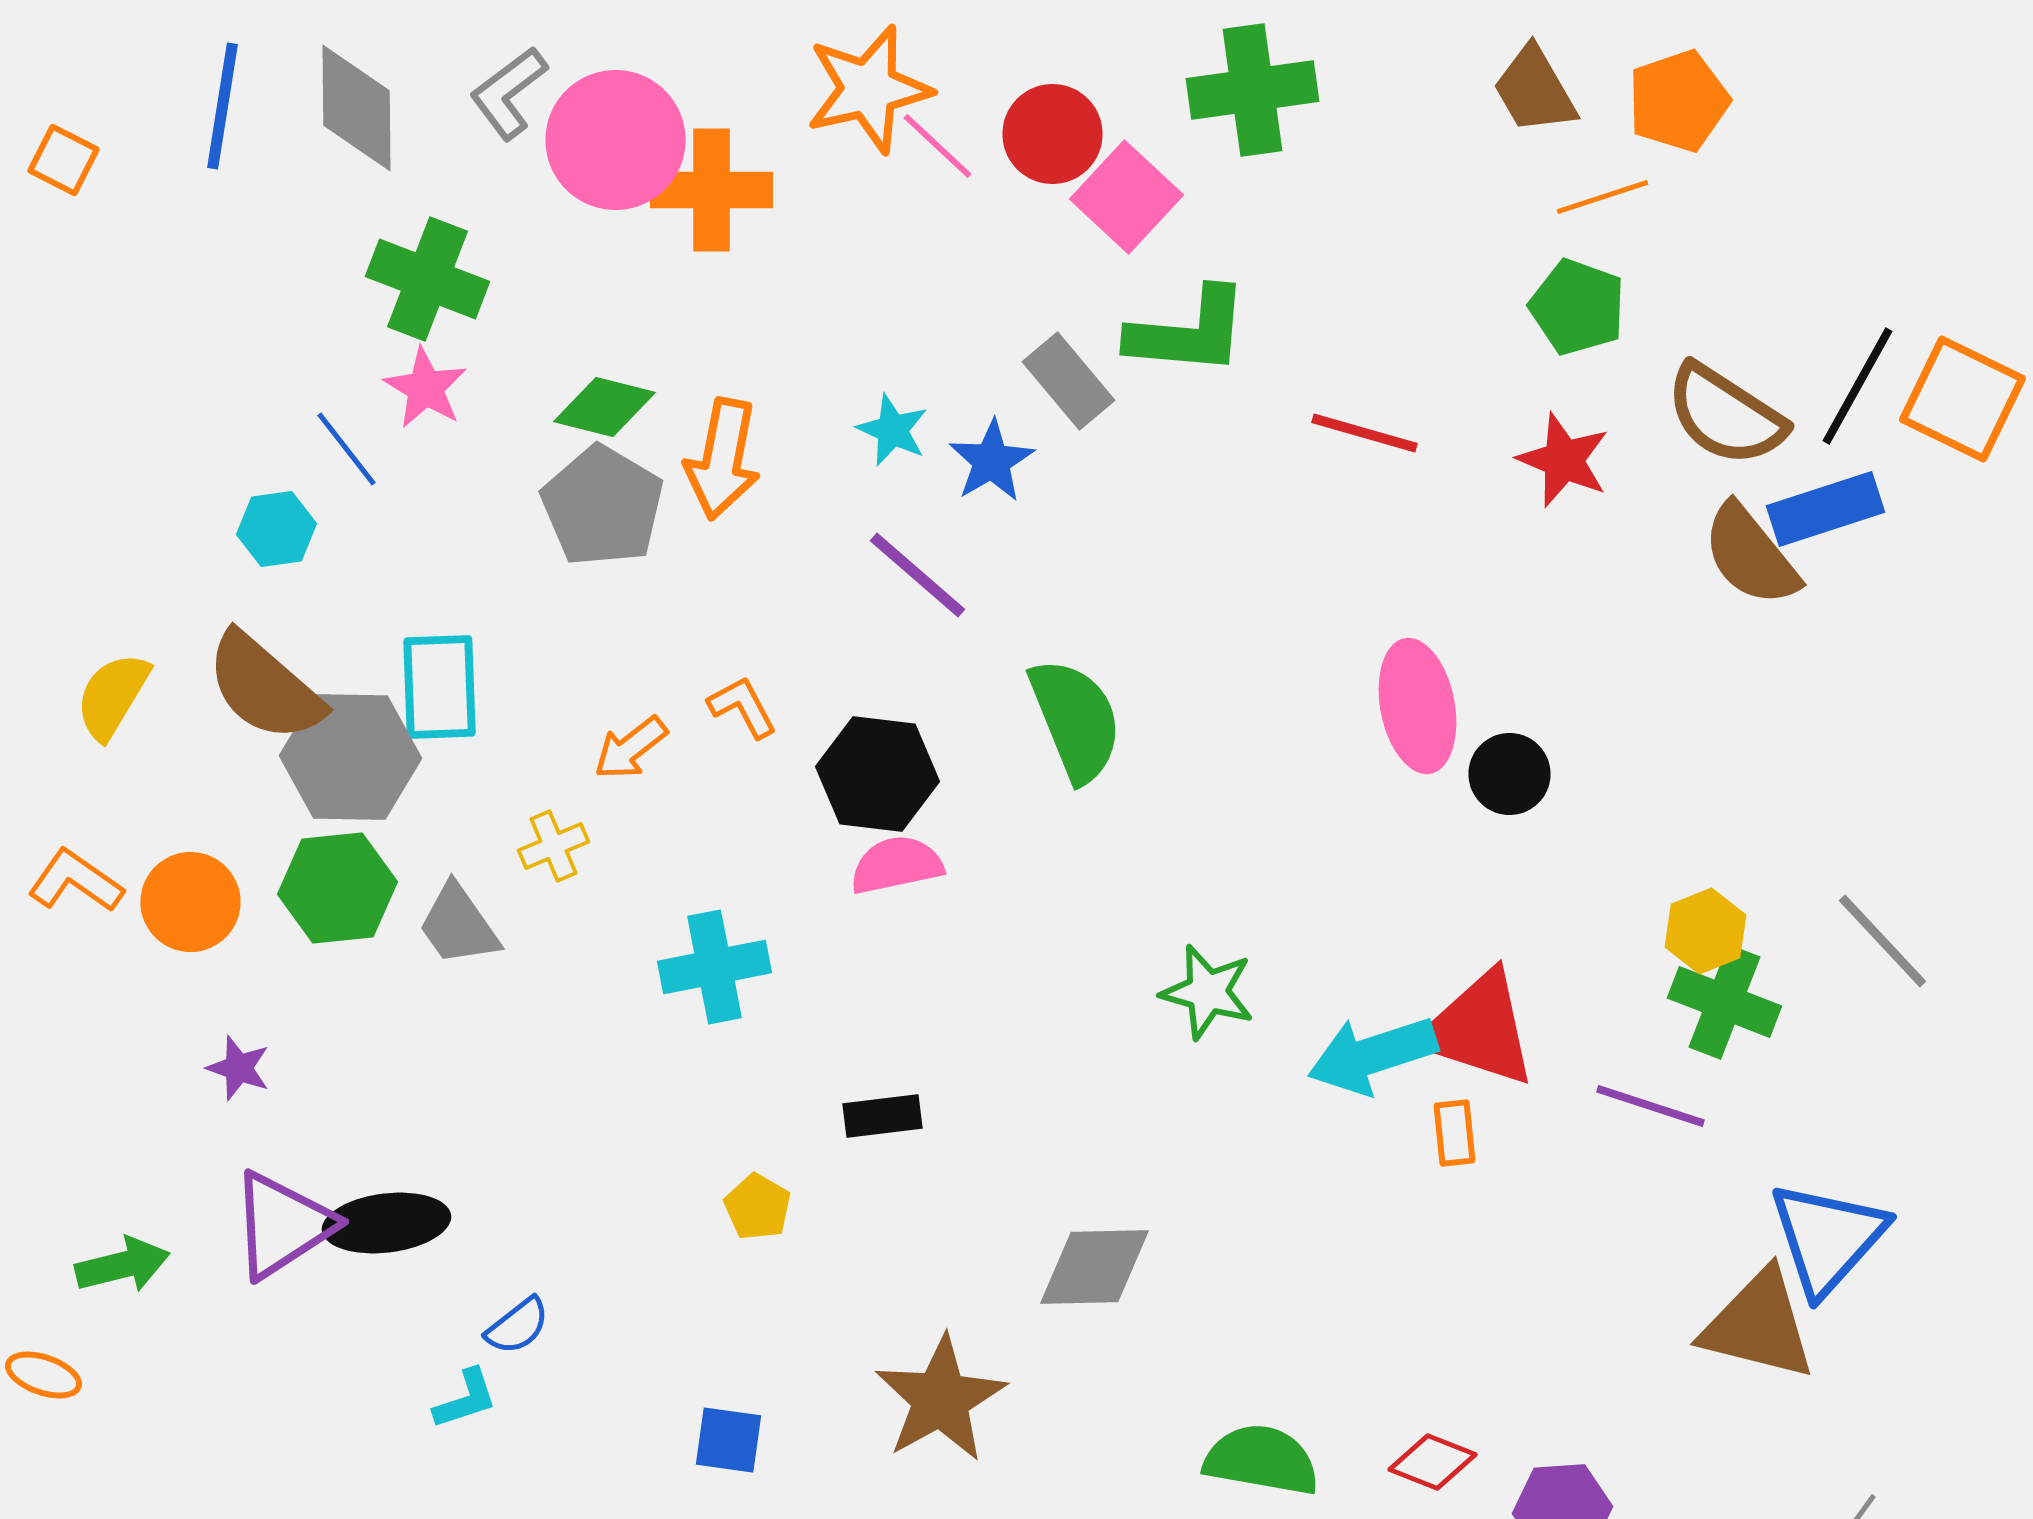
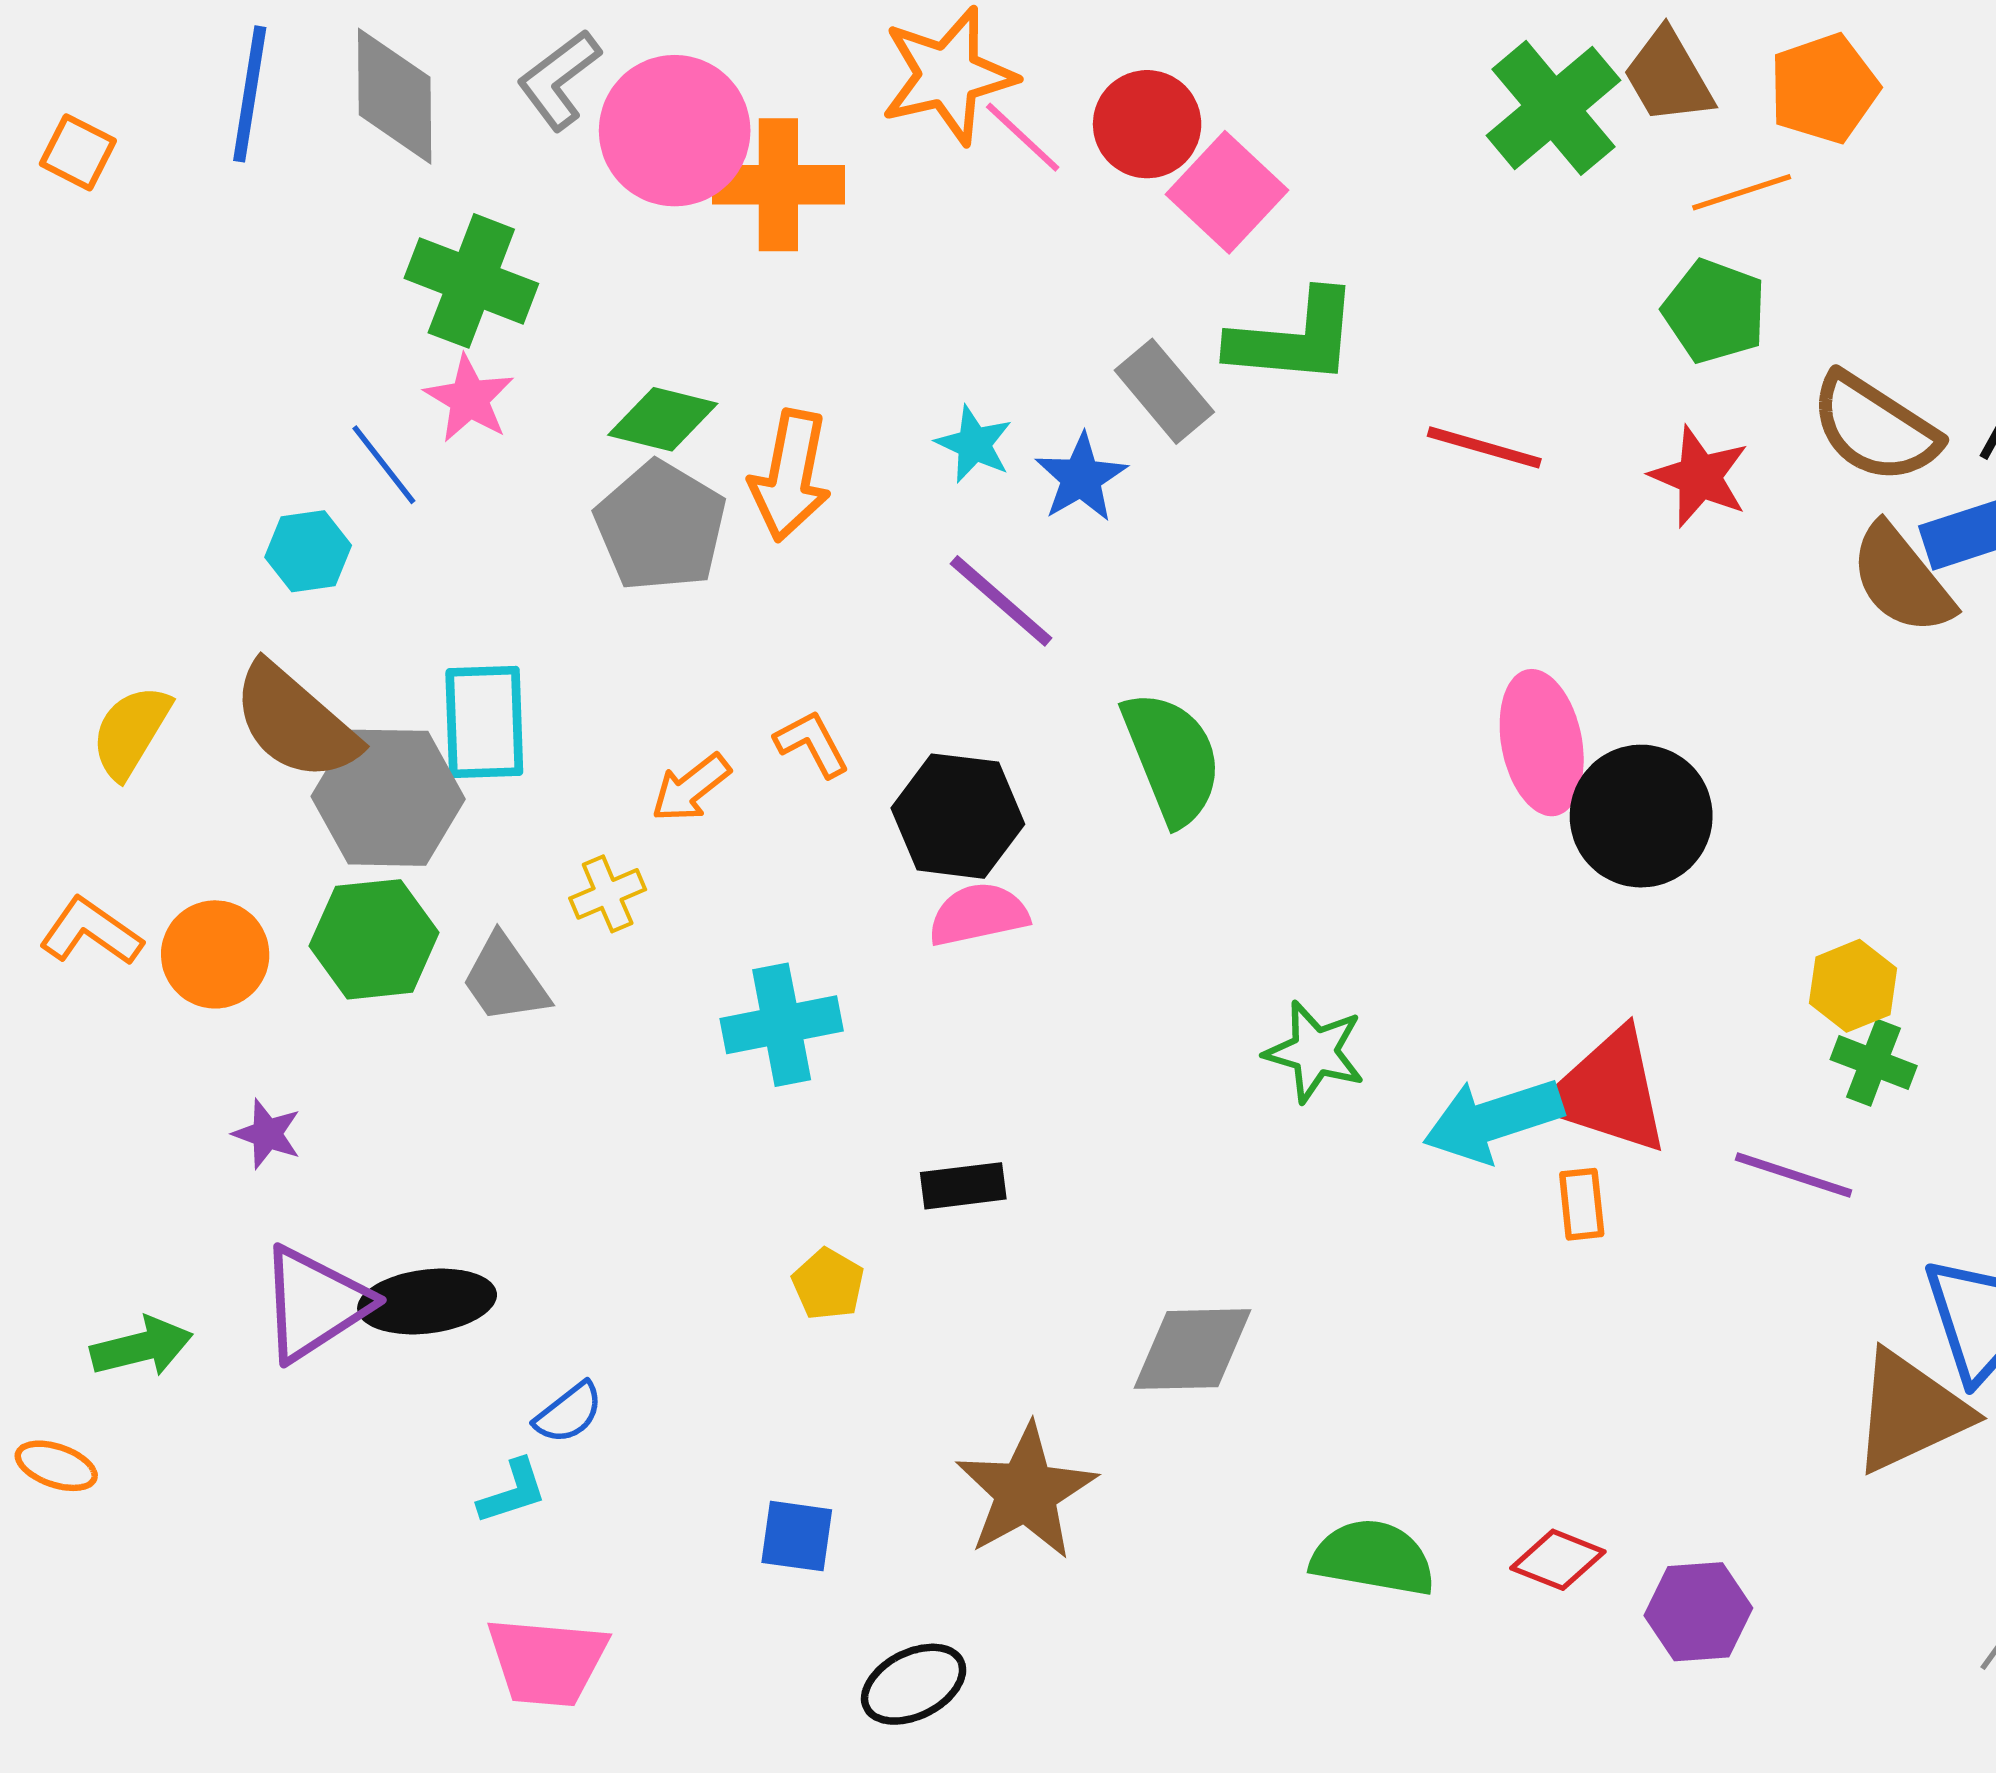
green cross: (1252, 90) -> (1554, 108), moved, turned -32
black circle: (1510, 774) -> (1641, 816), size x1.6
green cross: (1724, 1002) -> (1874, 1063), size x0.7
brown triangle: (1758, 1325) -> (1910, 1412), turned -39

